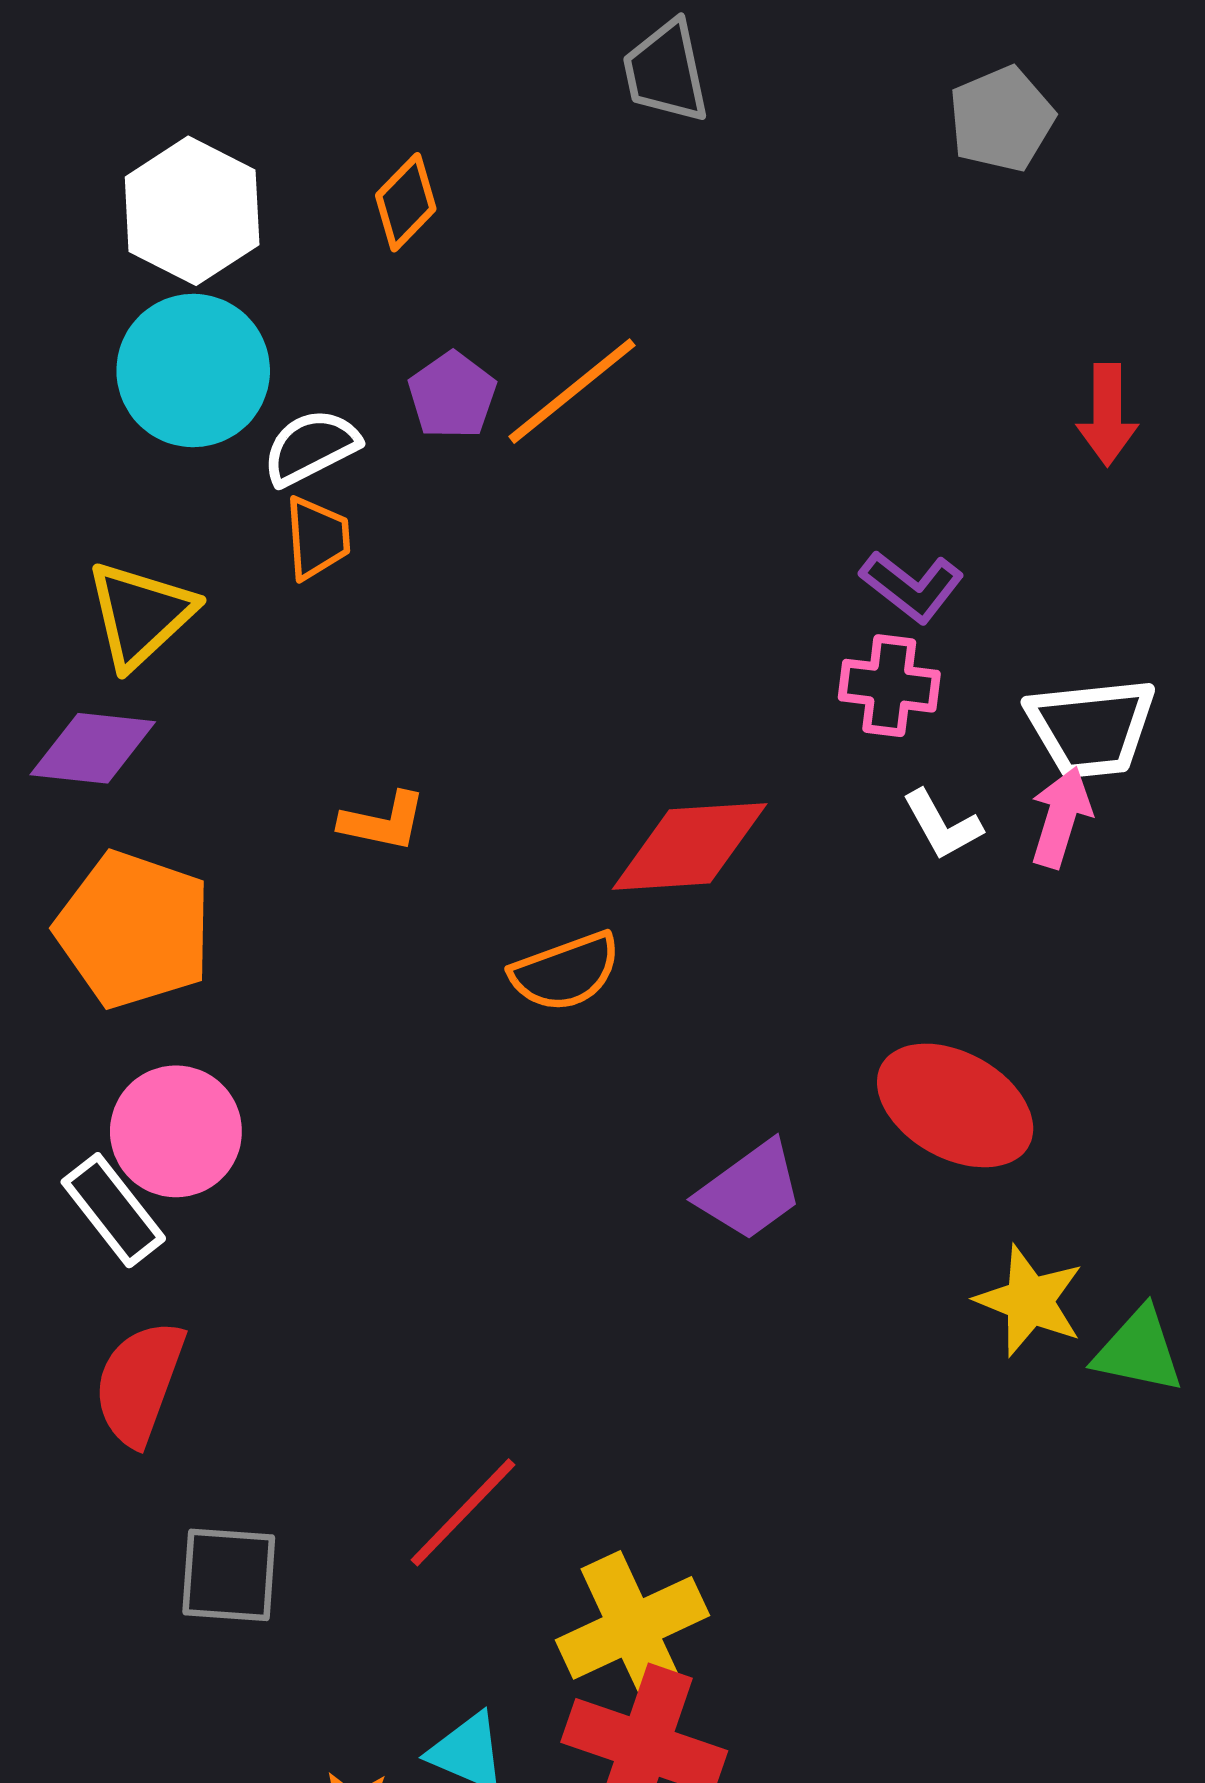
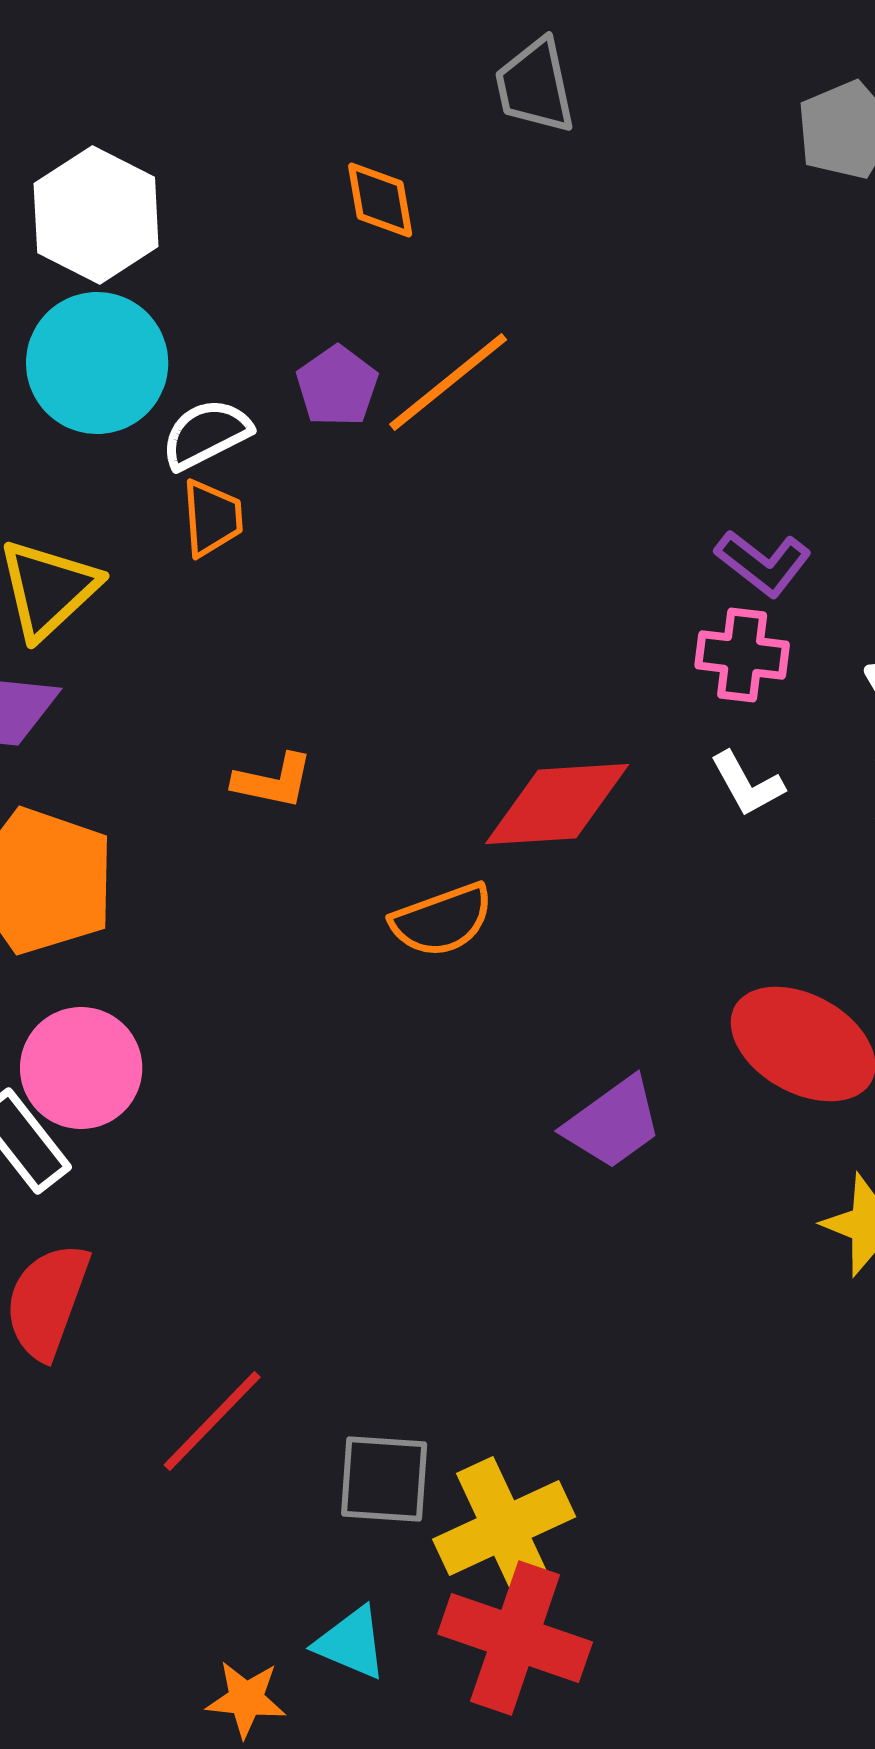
orange diamond: (406, 202) -> (380, 200), moved, turned -54
white L-shape: (942, 825) -> (747, 784), moved
red line: (463, 1512) -> (212, 1421), moved
gray square: (229, 1575) -> (384, 1479), moved

